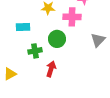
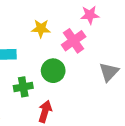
pink cross: (72, 17) -> (74, 41), turned -36

